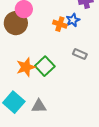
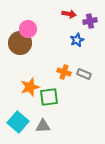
orange cross: (60, 24) -> (64, 72), moved
green square: (45, 66) -> (49, 97), moved, turned 36

